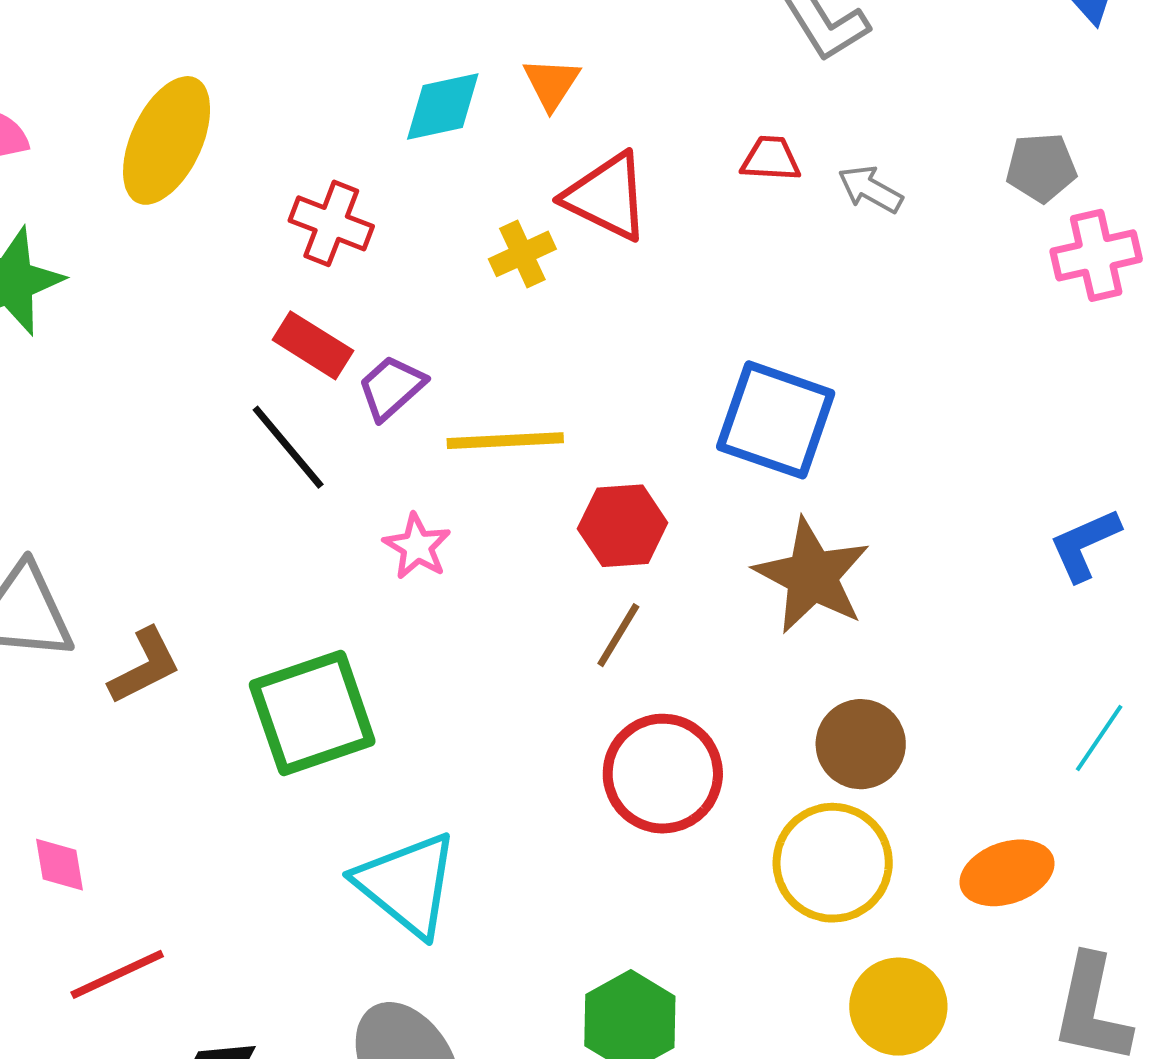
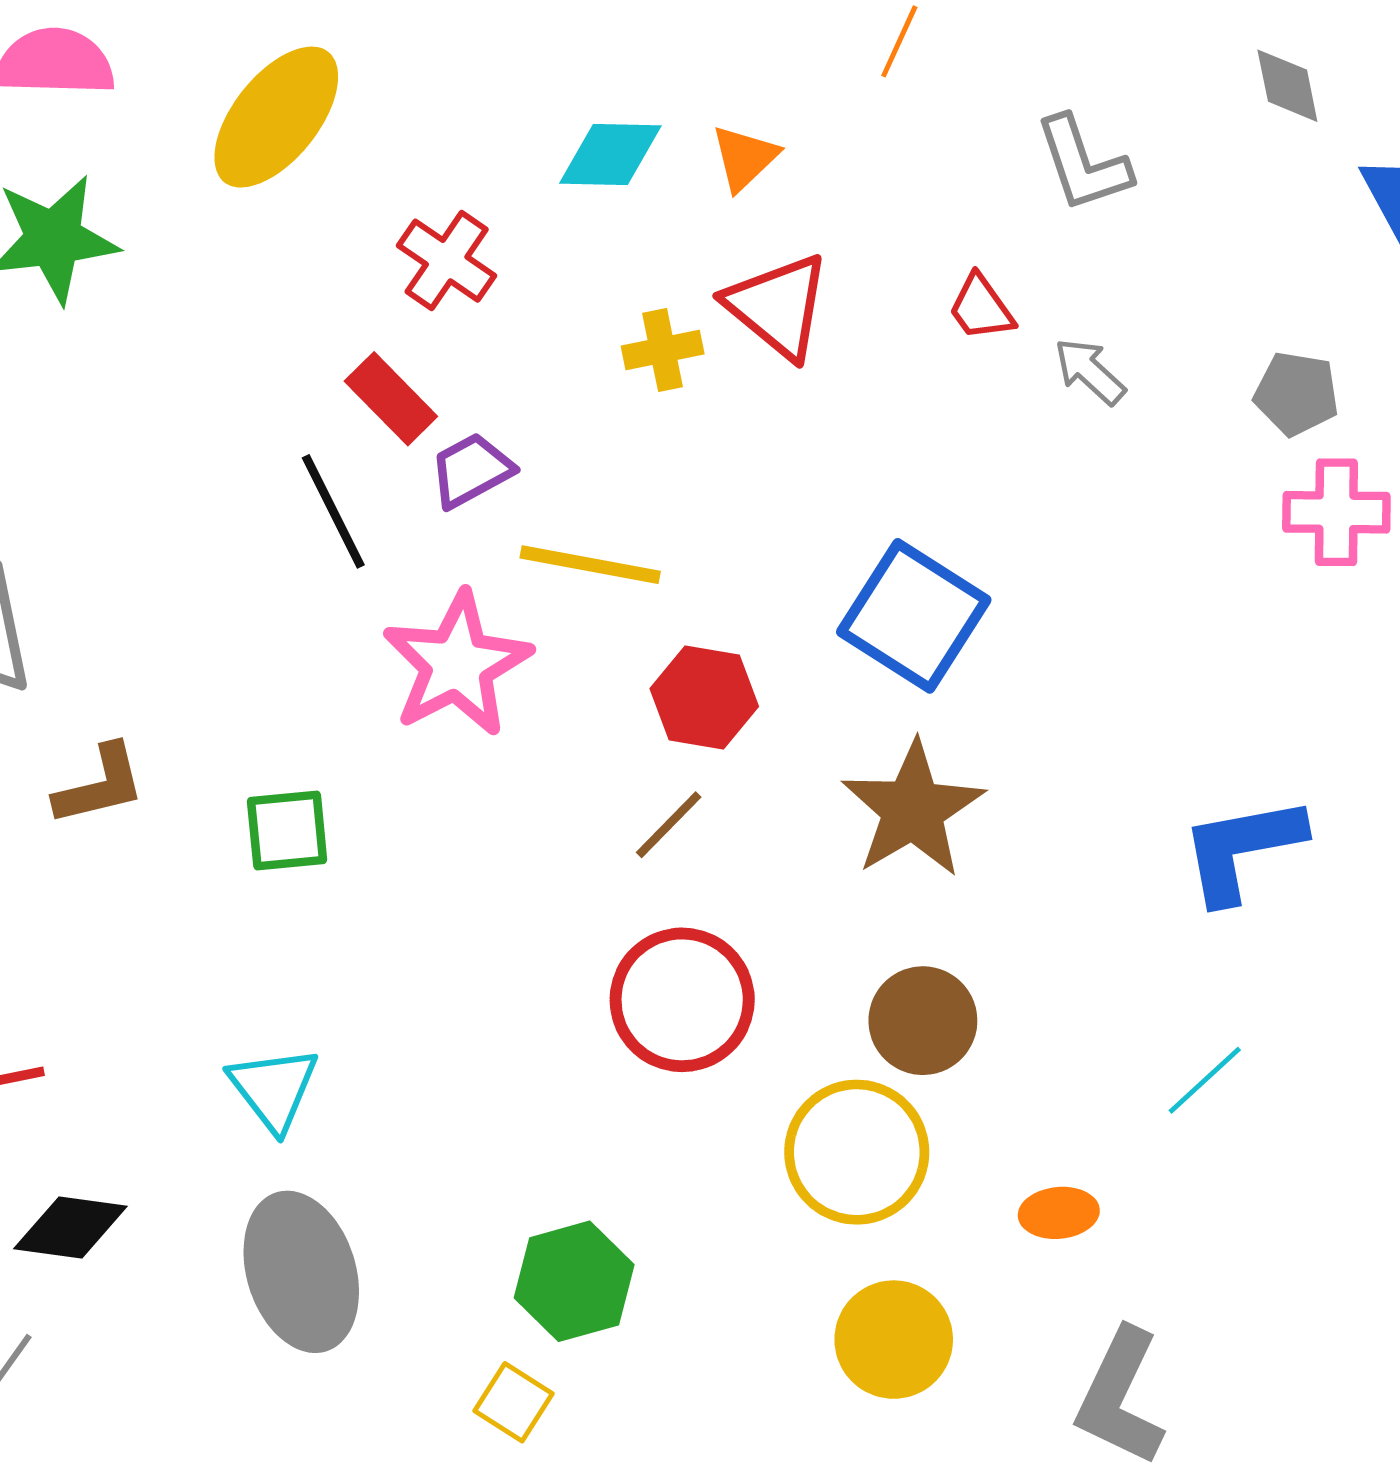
red trapezoid: (771, 159) -> (981, 308), turned -142
blue L-shape: (1085, 545) -> (1242, 849), size x1.4
pink star: (417, 546) -> (457, 664), size x1.8
brown L-shape: (145, 666) -> (100, 785), moved
green square: (312, 713) -> (287, 830), size x0.6
orange ellipse: (1007, 873) -> (1059, 1213), size x0.7
cyan triangle: (407, 884) -> (274, 1089), moved, size x0.7

